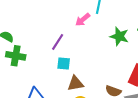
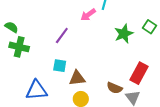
green star: (119, 36) -> (124, 34), turned 30
cyan square: (64, 64) -> (60, 66), moved

